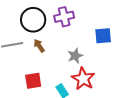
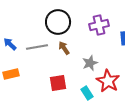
purple cross: (64, 17) -> (99, 25), moved
gray star: (75, 56) -> (90, 63), moved

